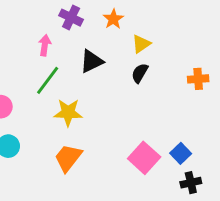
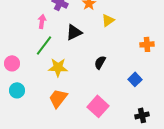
black semicircle: (140, 73) -> (100, 62), moved
blue square: (181, 153) -> (135, 79), moved
pink square: (144, 158) -> (98, 106), moved

